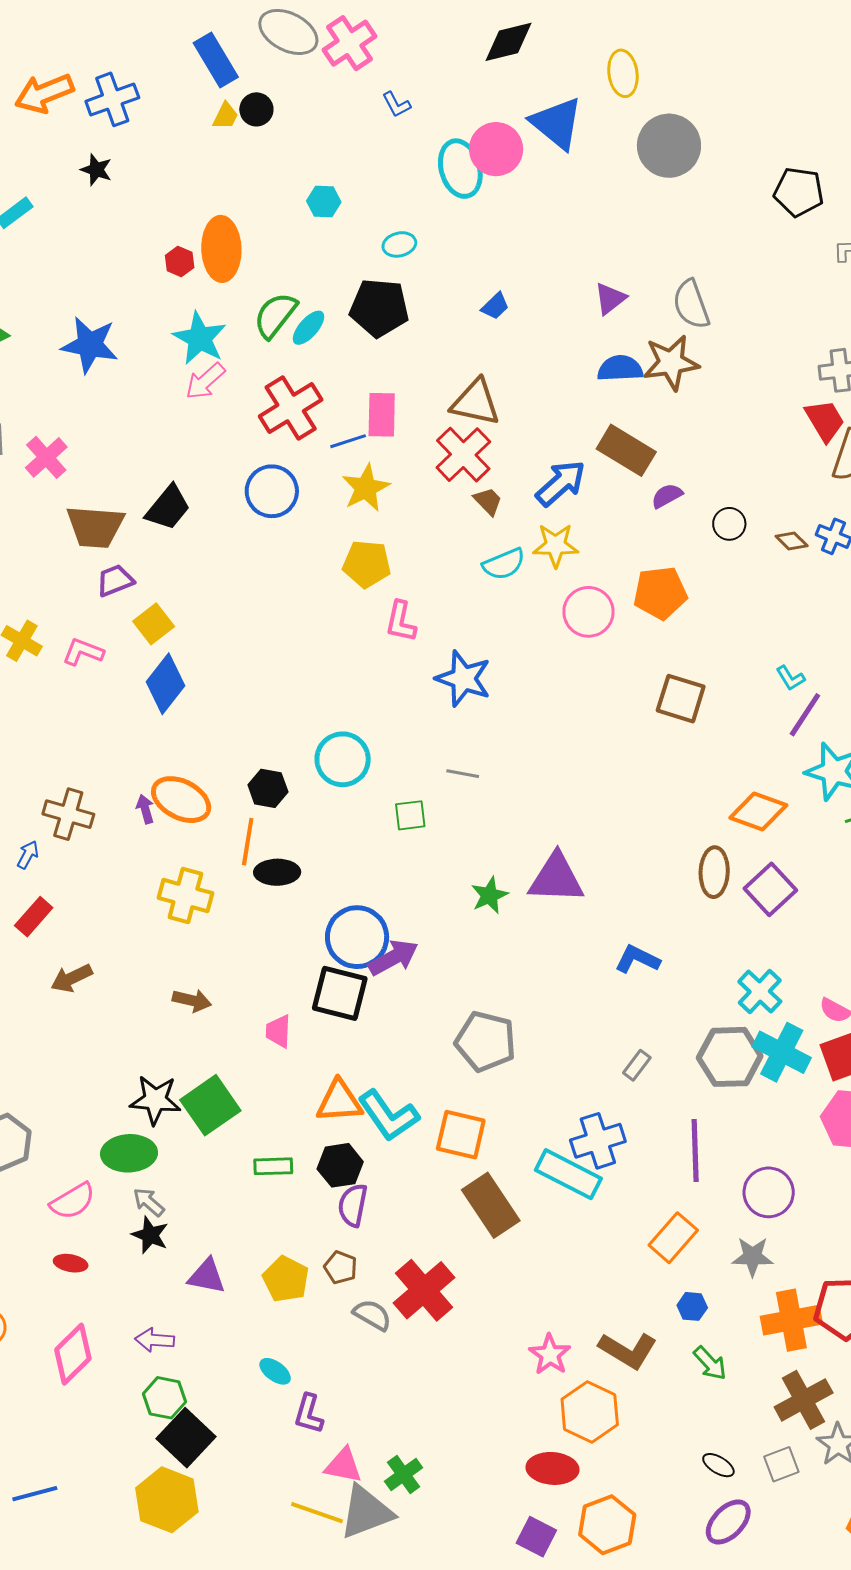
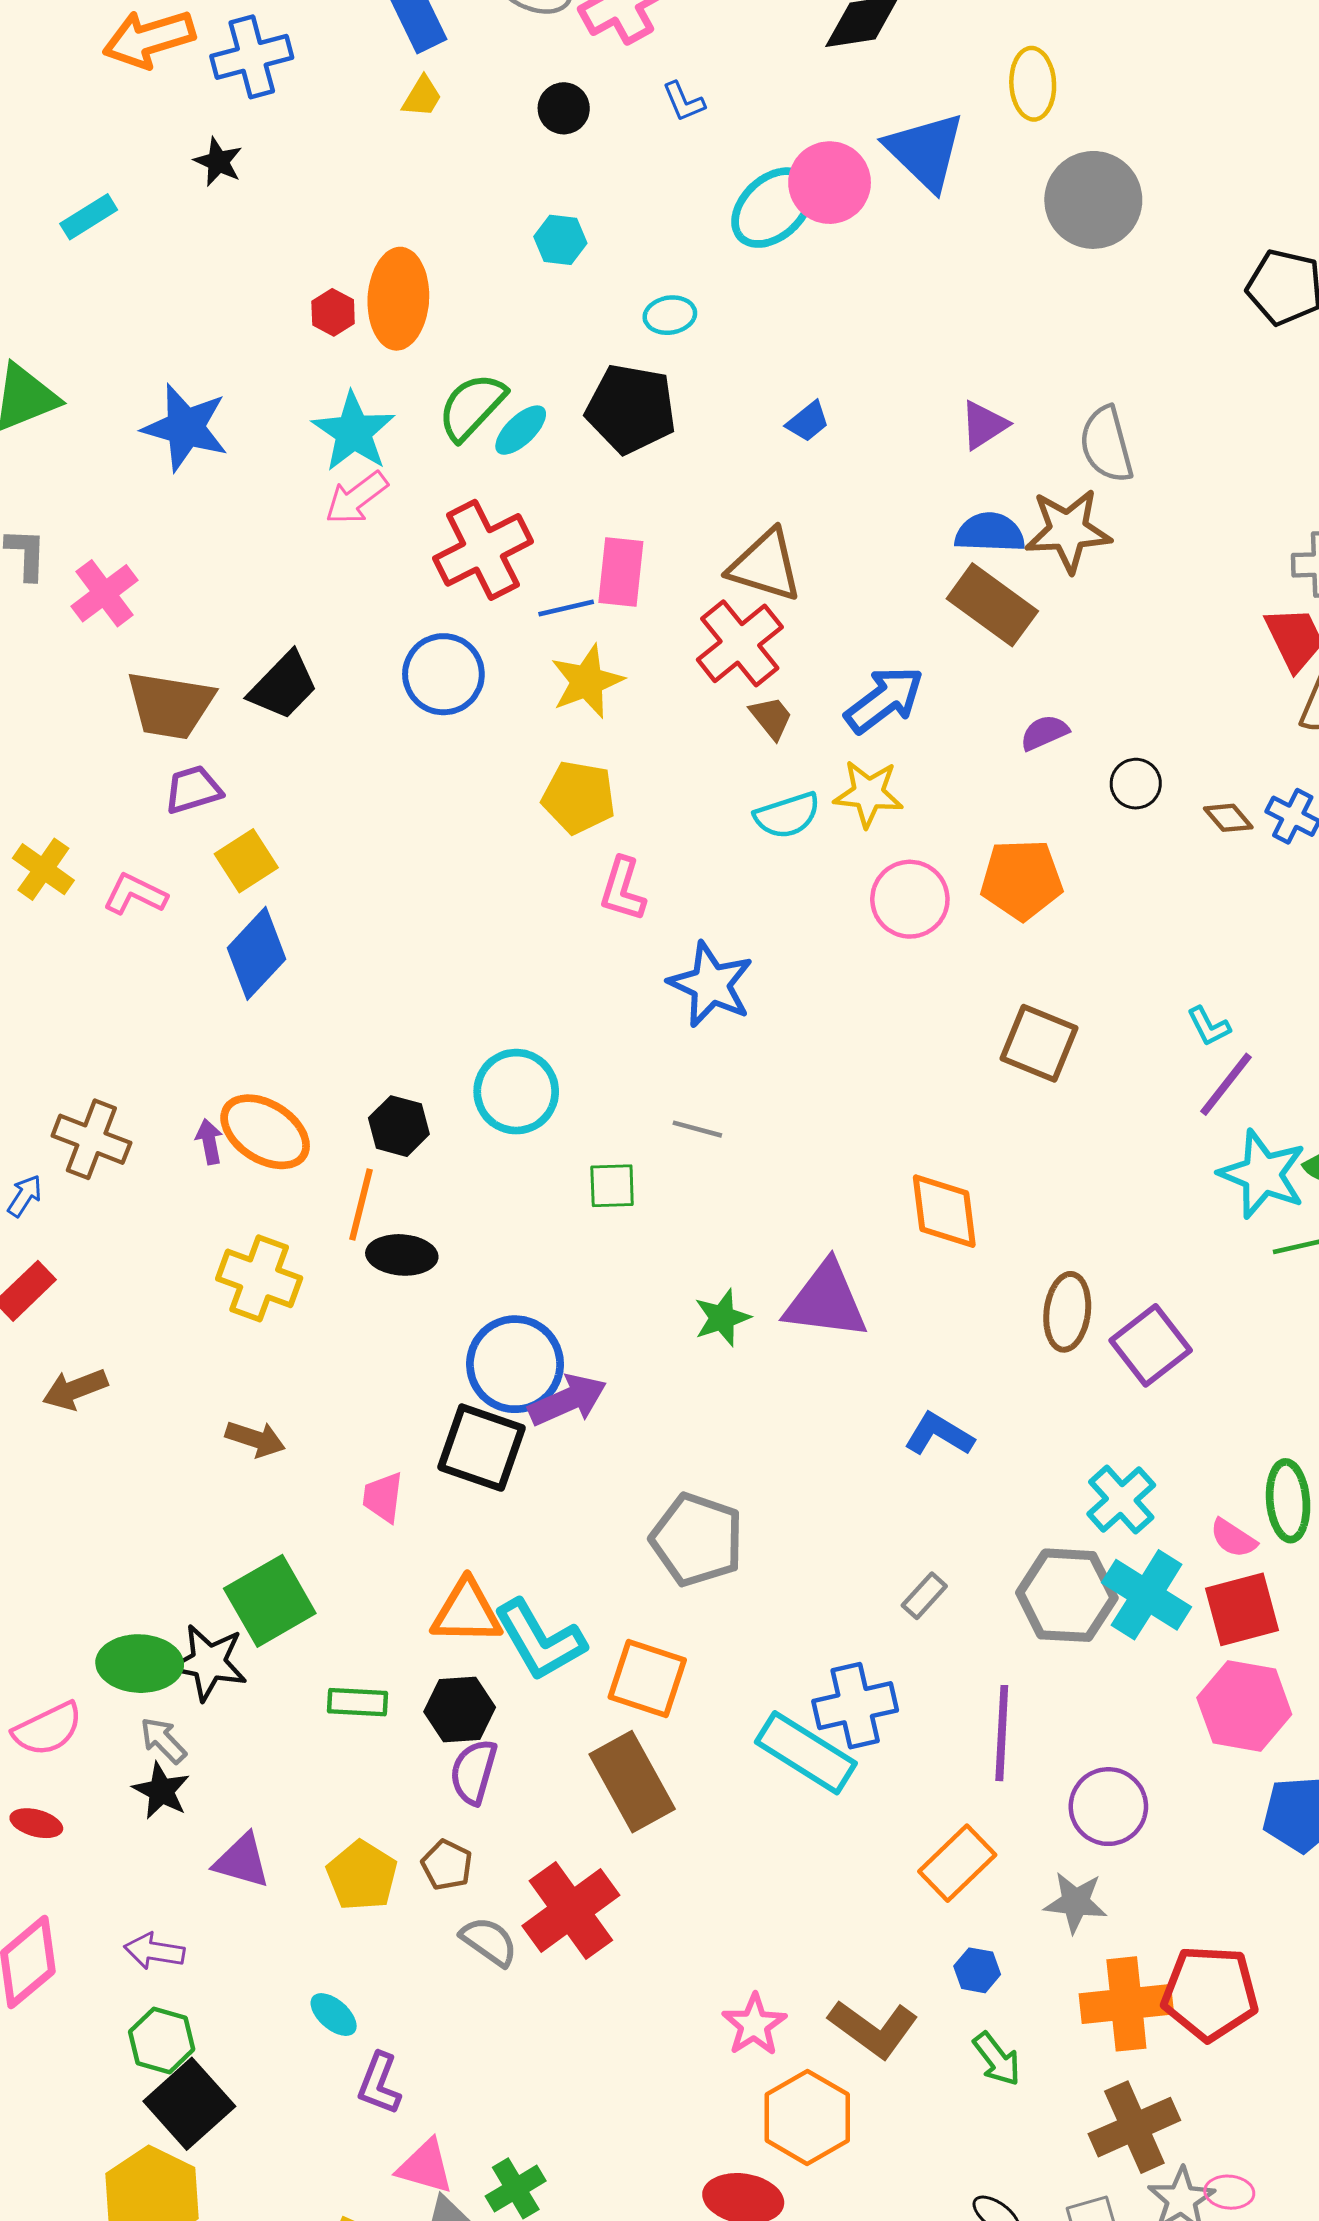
black circle: (256, 109) -> (564, 108), moved
cyan ellipse: (460, 169) -> (773, 208), turned 58
brown rectangle: (626, 450) -> (992, 605), moved
orange diamond: (758, 811) -> (944, 1211), moved, turned 58
black star: (155, 1100) -> (209, 1662), moved
brown rectangle: (491, 1205) -> (632, 1782), moved

